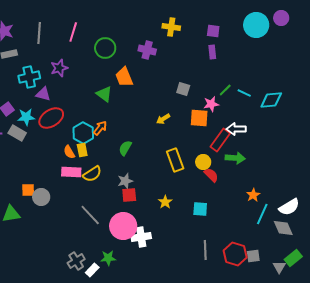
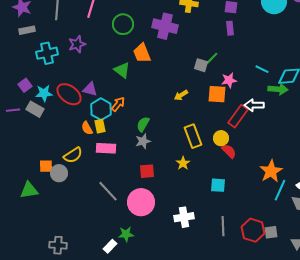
purple cross: (147, 50) -> (165, 26), size x1.4
green line: (225, 90) -> (212, 58), moved
purple triangle: (43, 94) -> (90, 89), moved
red ellipse: (51, 118) -> (69, 94), turned 70
green arrow: (235, 158) -> (278, 89), moved
pink rectangle: (71, 172) -> (106, 148), moved
yellow semicircle: (92, 174) -> (73, 155), moved
gray star: (125, 181) -> (143, 141), moved
orange star: (253, 195) -> (271, 171), size x1.6
yellow star: (165, 202) -> (183, 163), moved
white cross: (141, 237) -> (184, 217), moved
gray cross: (76, 261) -> (58, 245), moved, turned 36

